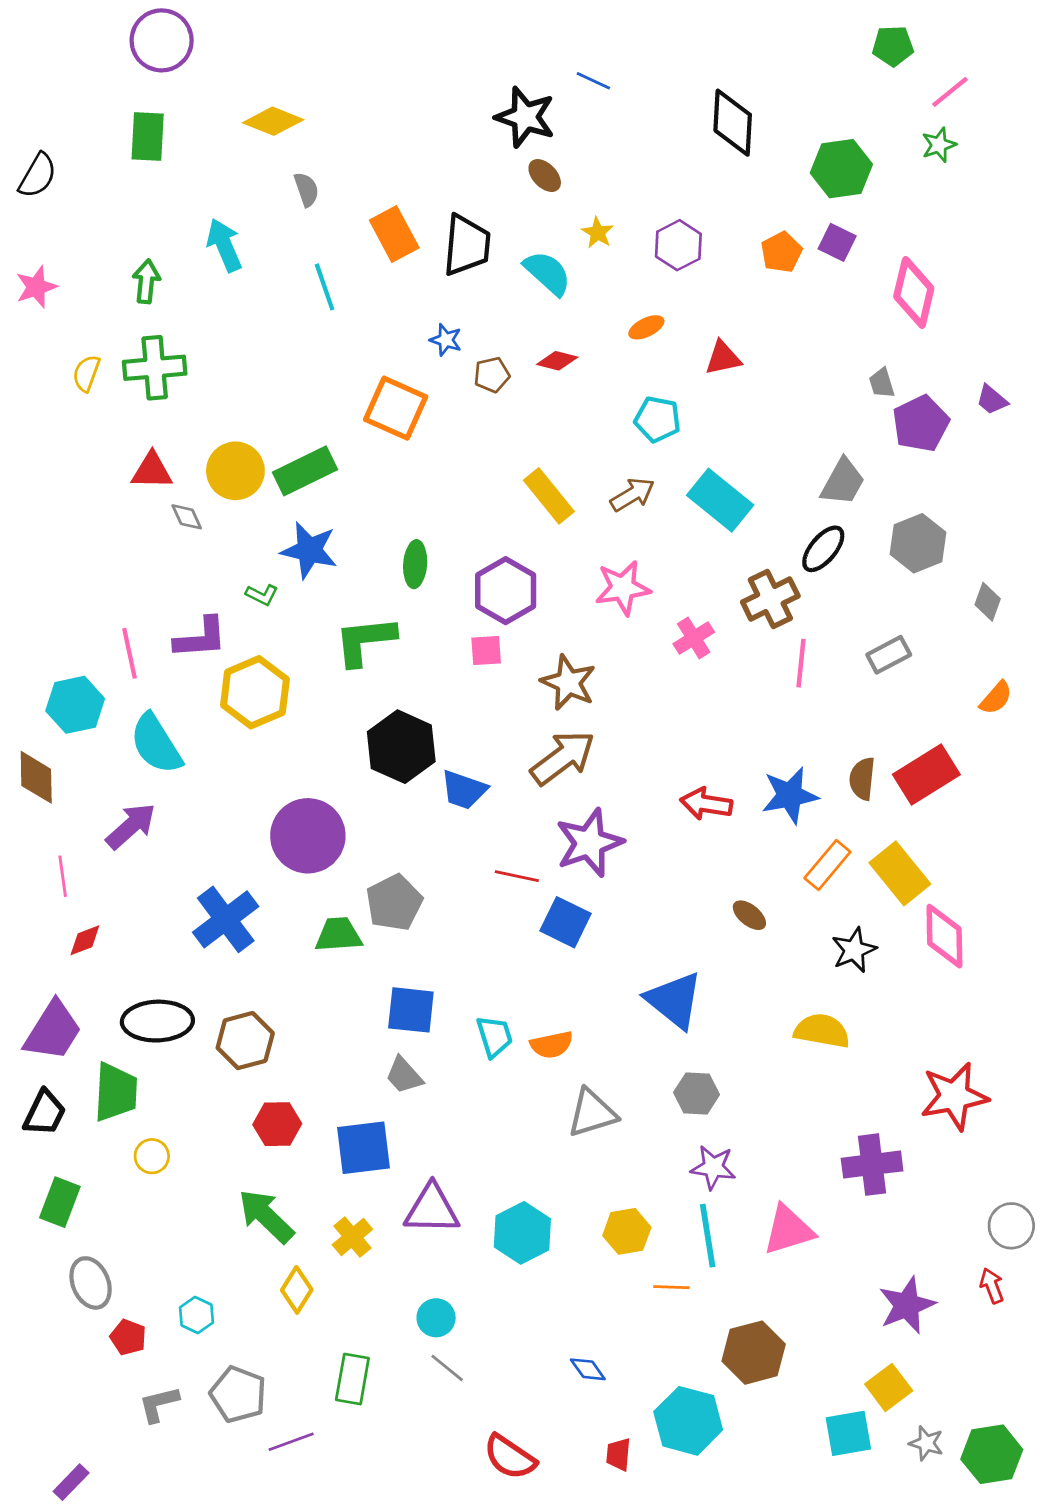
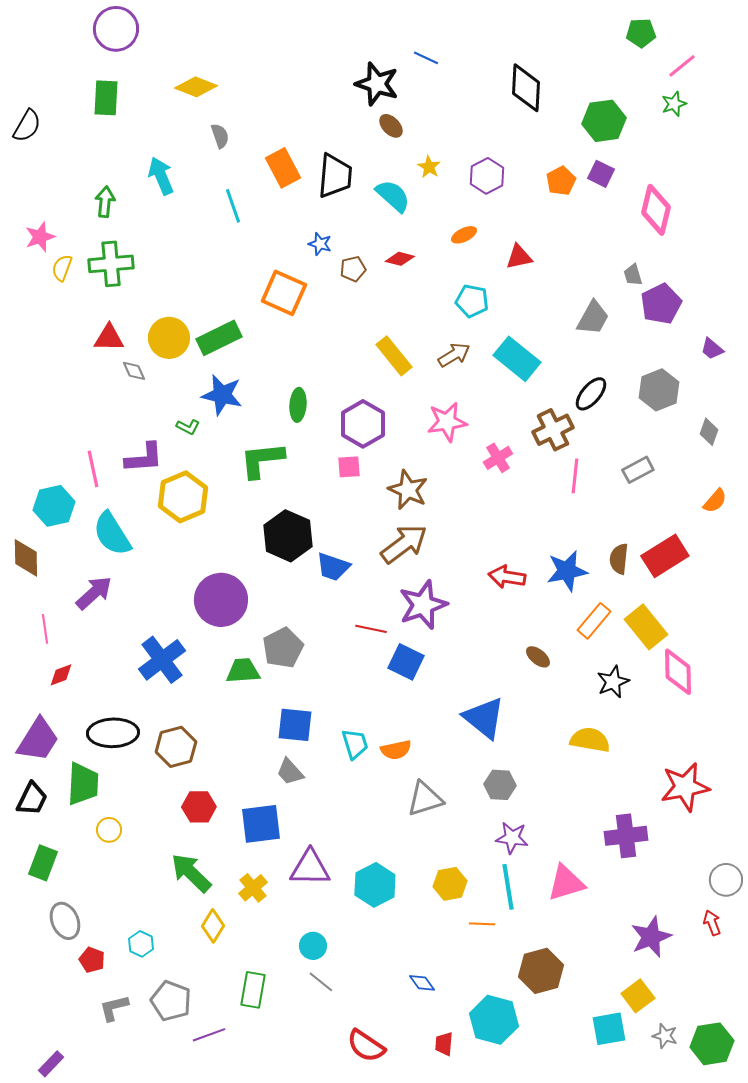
pink star: (36, 287) -> (40, 237), moved
purple trapezoid: (992, 400) -> (712, 349), moved
gray trapezoid: (843, 482) -> (593, 318), moved

